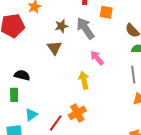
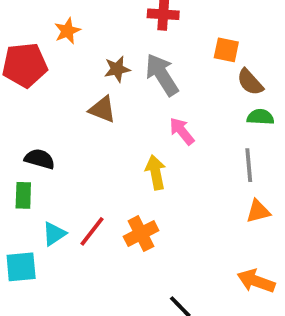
orange square: (106, 12) -> (226, 50), moved
brown triangle: (54, 48) -> (102, 109), turned -35
red line: (56, 123) -> (92, 231), moved

